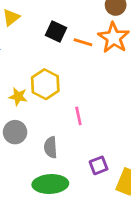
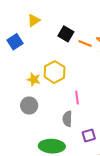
gray semicircle: (51, 147) -> (67, 119), moved

